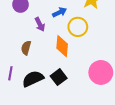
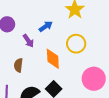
yellow circle: (78, 27) -> (76, 44), moved

